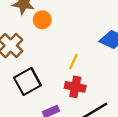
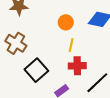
orange circle: (42, 20) -> (66, 22), moved

